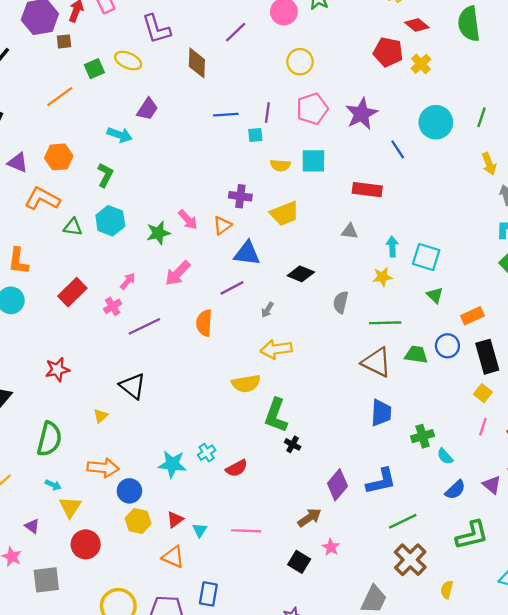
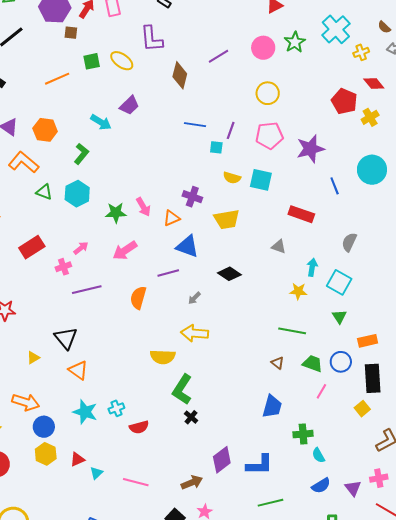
gray semicircle: (341, 302) -> (349, 242), moved
brown triangle: (377, 362) -> (278, 363), size x0.5
pink line: (483, 427) -> (321, 391), moved
orange triangle: (173, 557) -> (78, 370), moved

